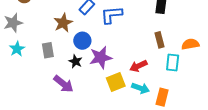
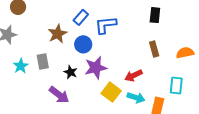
blue circle: (82, 41) -> (83, 44), moved
cyan star: (17, 49) -> (21, 66), moved
cyan rectangle: (173, 62) -> (176, 86), moved
yellow square: (116, 82) -> (111, 92), turned -30

